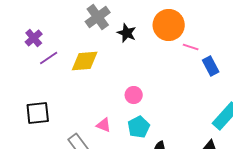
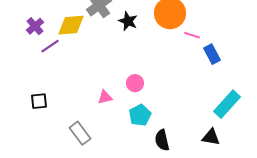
yellow diamond: (85, 61) -> (71, 25), moved
black square: (38, 113) -> (39, 101), size x0.7
pink triangle: (104, 125) -> (105, 97), moved, turned -35

